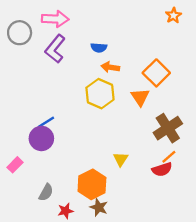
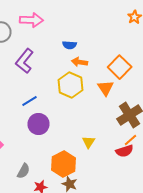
purple L-shape: (55, 49) -> (24, 61), moved
blue line: (46, 122) -> (30, 101), moved
purple circle: (41, 138) -> (38, 124), moved

